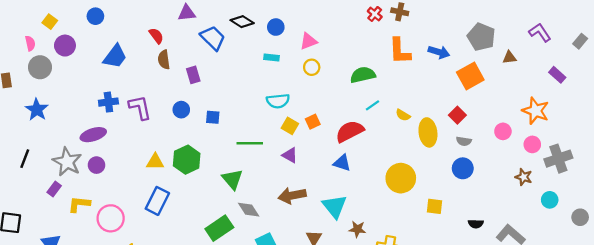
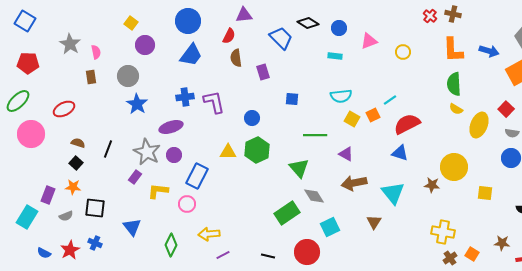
purple triangle: (187, 13) -> (244, 15), moved
blue circle: (95, 16) -> (188, 21), moved, size x1.6
red semicircle: (156, 36) -> (229, 36), turned 63
pink semicircle: (30, 43) -> (96, 52), moved
gray circle: (40, 67) -> (128, 76), moved
yellow circle: (312, 67) -> (403, 52), moved
green semicircle: (363, 75) -> (454, 84), moved, turned -80
cyan line: (373, 105) -> (390, 100), moved
blue star: (37, 110) -> (137, 104), moved
blue circle: (181, 110) -> (252, 118), moved
blue square: (213, 117) -> (292, 99), moved
yellow ellipse: (428, 132) -> (479, 125), turned 30
purple triangle: (290, 155) -> (346, 154), moved
blue rectangle: (157, 201) -> (197, 176), moved
pink circle: (111, 218) -> (187, 204), size x0.7
brown star: (357, 229) -> (432, 185), moved

